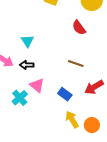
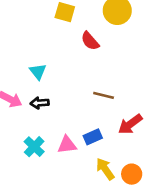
red semicircle: (79, 28) -> (90, 41), moved
pink triangle: (37, 85) -> (67, 145), moved, turned -42
blue rectangle: (65, 94) -> (93, 137), turned -56

